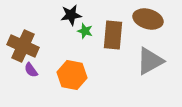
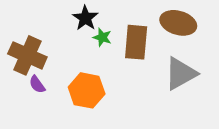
black star: (71, 15) -> (85, 18), turned -30

